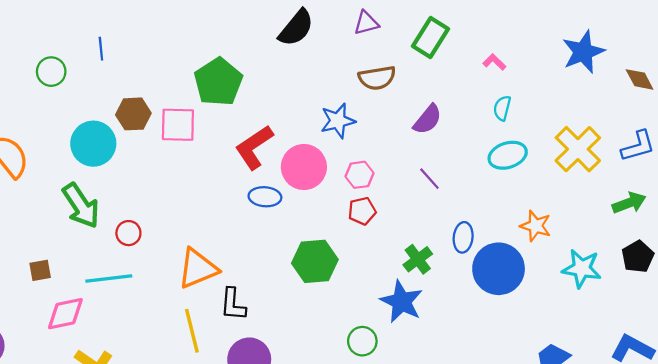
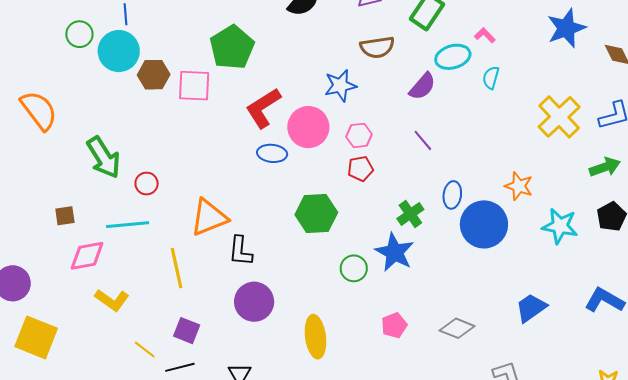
cyan circle: (93, 144) -> (119, 51), moved
cyan ellipse: (508, 155) -> (453, 57), moved
yellow line: (192, 331) -> (177, 268), moved
green circle: (362, 341) -> (354, 268), moved

